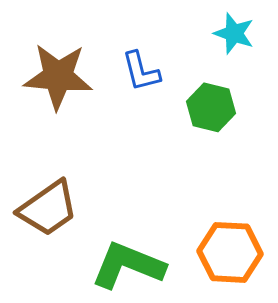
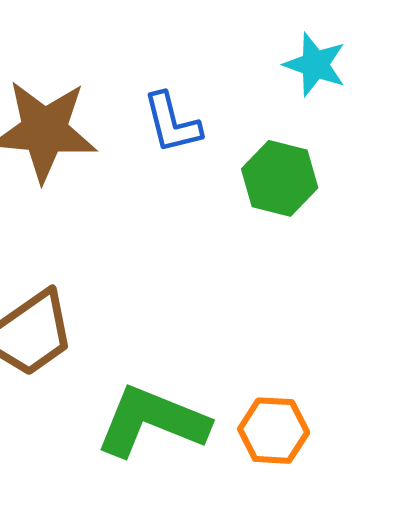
orange hexagon: (230, 252) -> (274, 431), moved, size x0.7

